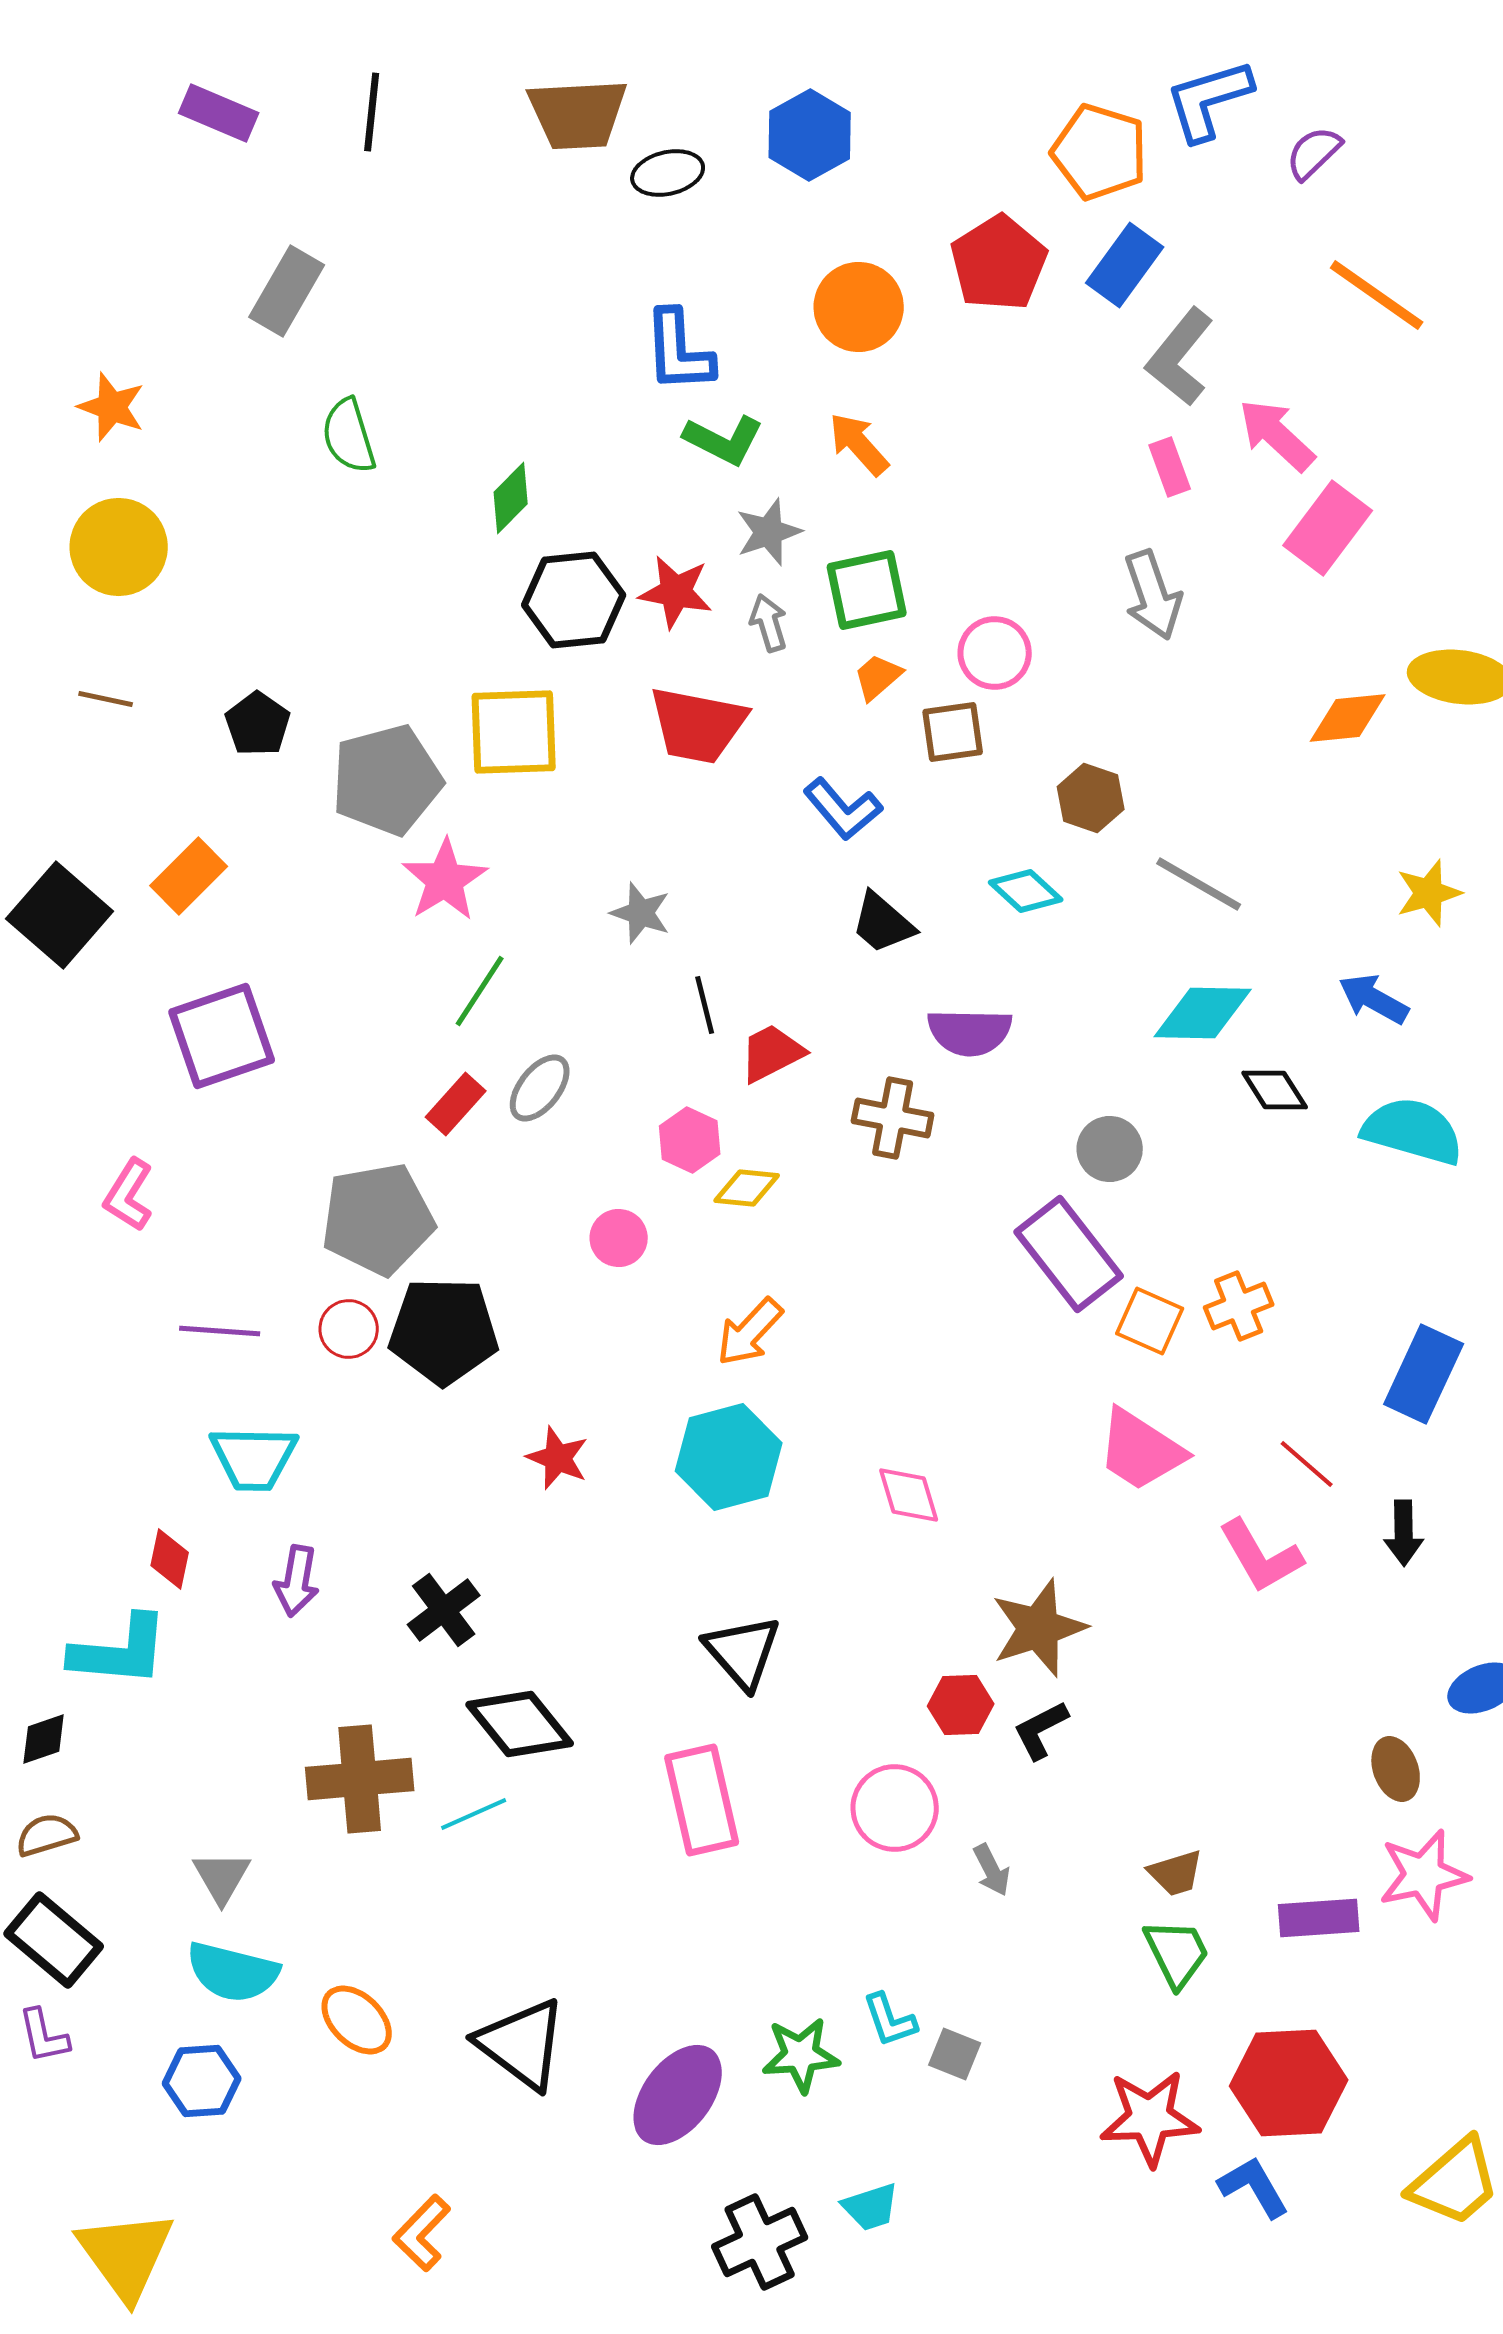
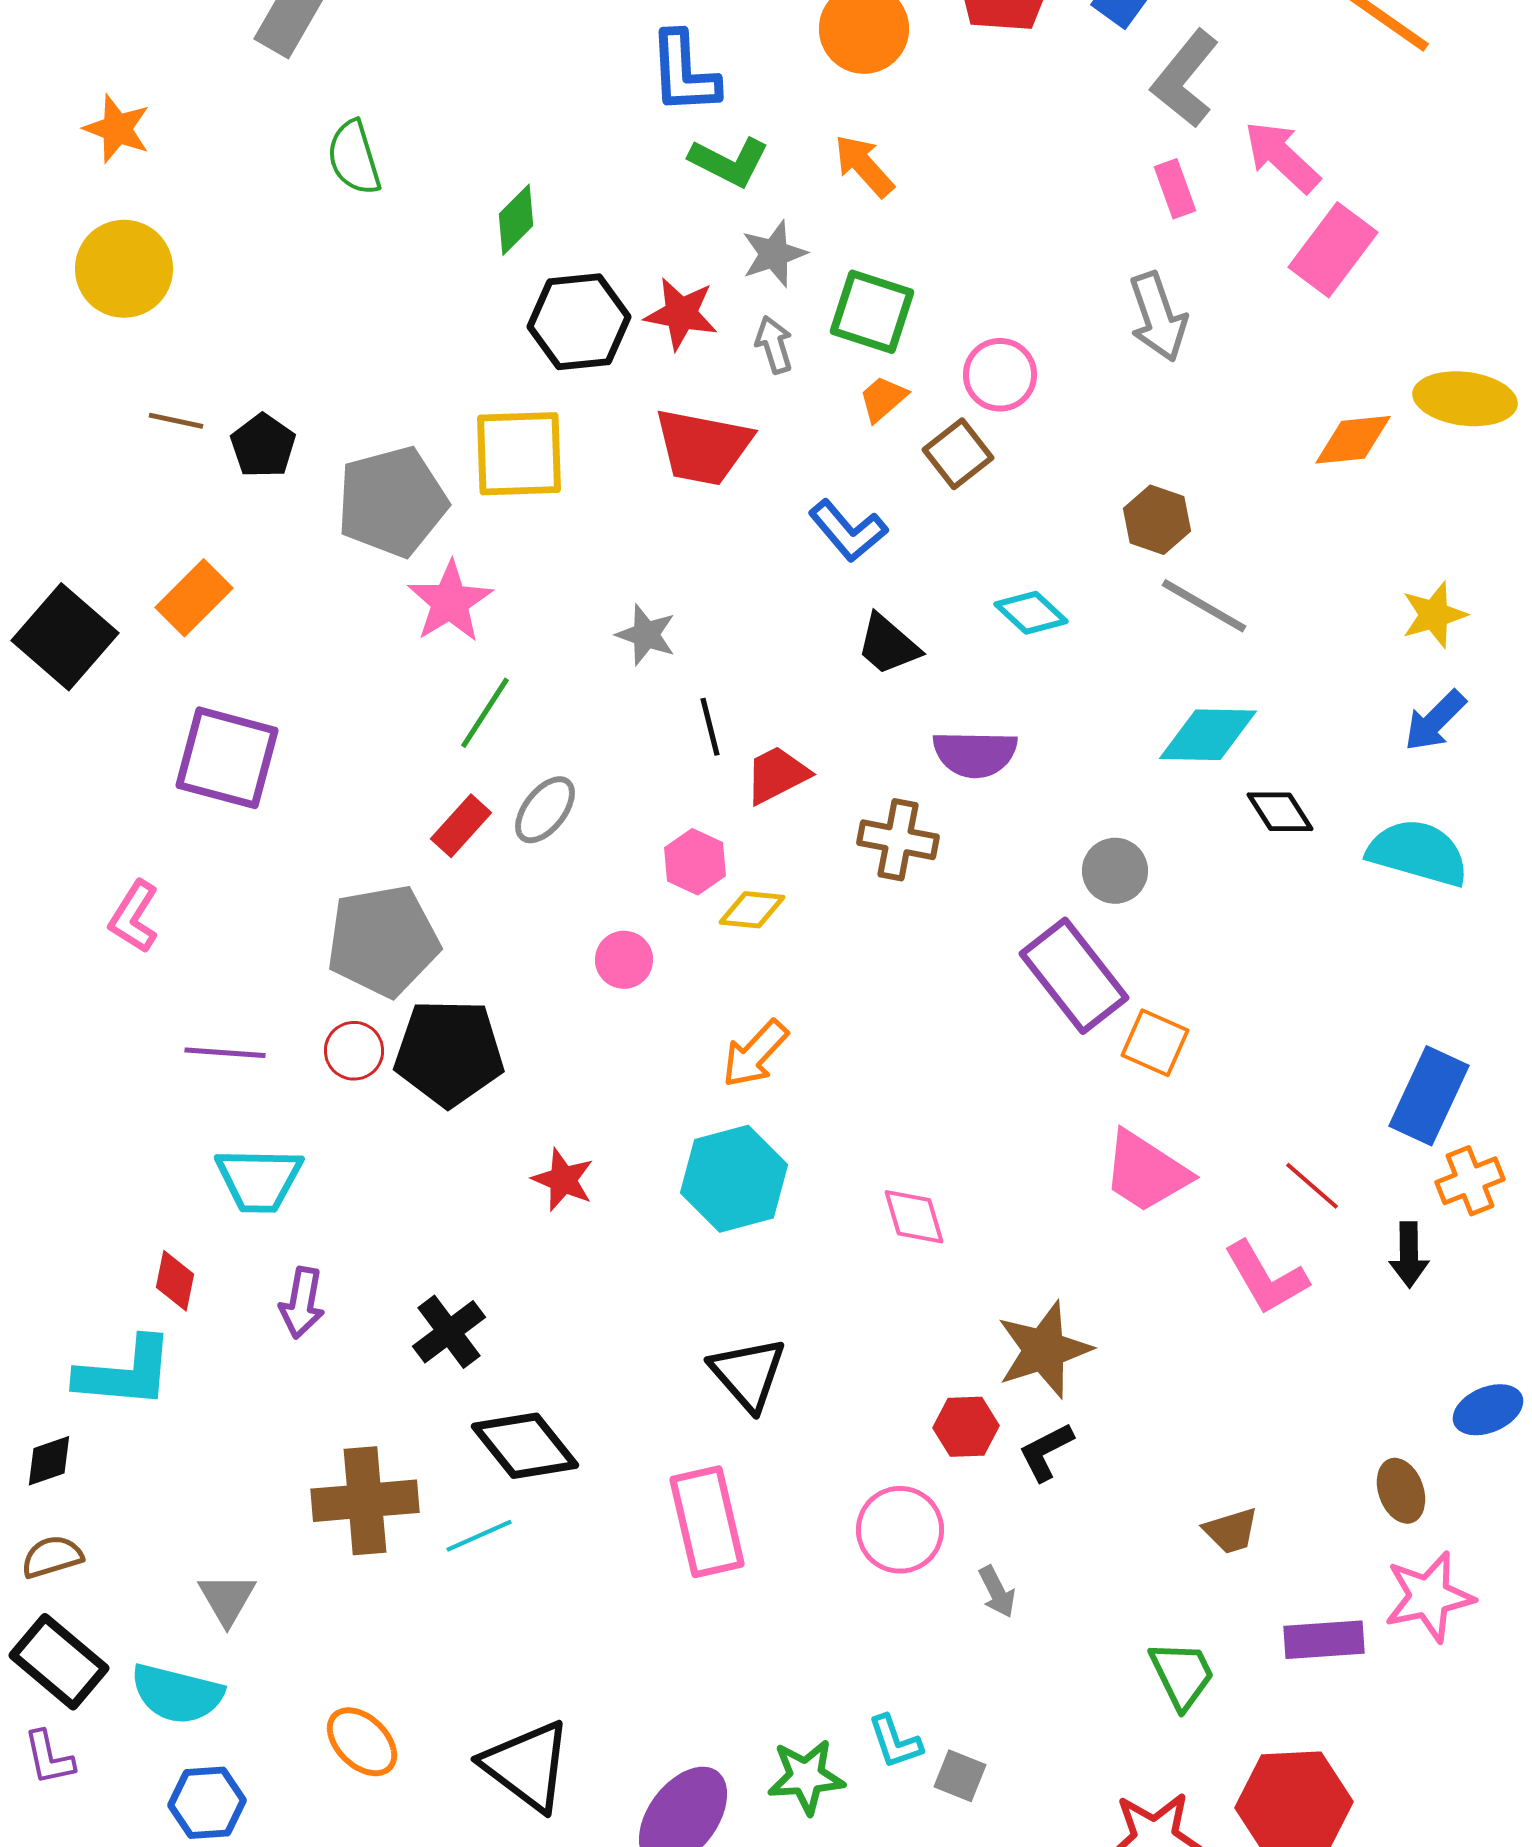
green square: (867, 590) -> (872, 312), turned 30
brown line: (106, 699) -> (176, 421), moved
brown square: (953, 732) -> (958, 454), turned -30
brown hexagon: (1091, 798) -> (1157, 520), moved
blue arrow: (1374, 999) -> (1435, 721), moved, turned -74
purple square: (222, 1036) -> (227, 758), turned 34
orange cross: (1239, 1306) -> (1470, 1181), moved
brown trapezoid: (1176, 1873) -> (1231, 1531), moved
cyan semicircle: (233, 1972) -> (177, 1694), moved

